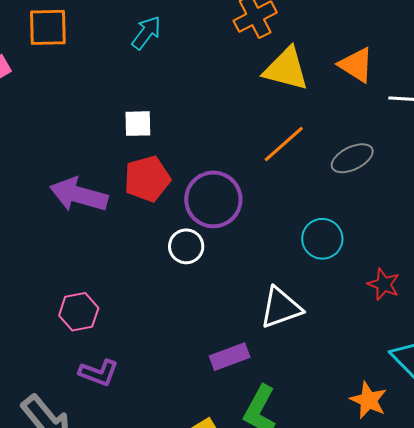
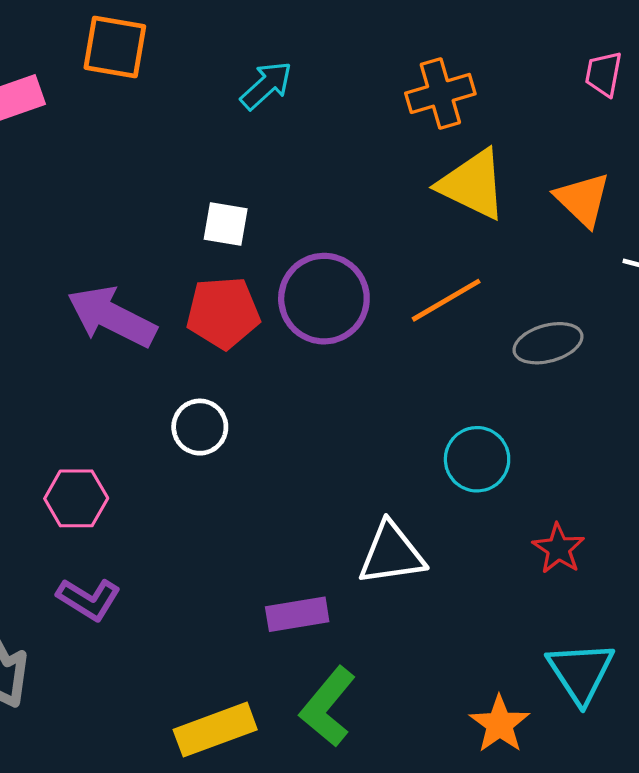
purple circle: (213, 199) -> (324, 299), moved
white circle: (186, 246) -> (200, 427), moved

